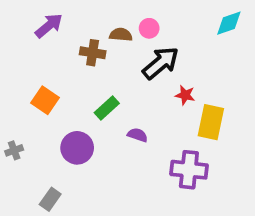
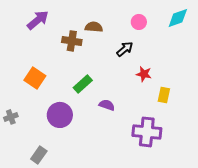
pink circle: (149, 28) -> (139, 22), moved
black arrow: (161, 63) -> (125, 49), size x0.6
yellow rectangle: (211, 122) -> (164, 95), size x0.6

